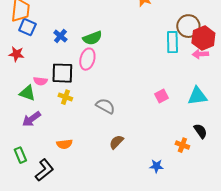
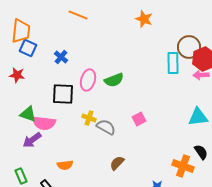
green semicircle: (92, 38) -> (114, 80), moved
pink semicircle: (40, 81) -> (44, 123), moved, size x1.6
pink square: (161, 96) -> (139, 119), moved
yellow cross: (65, 97) -> (89, 118), moved
orange cross: (182, 145) -> (183, 166), size x1.5

